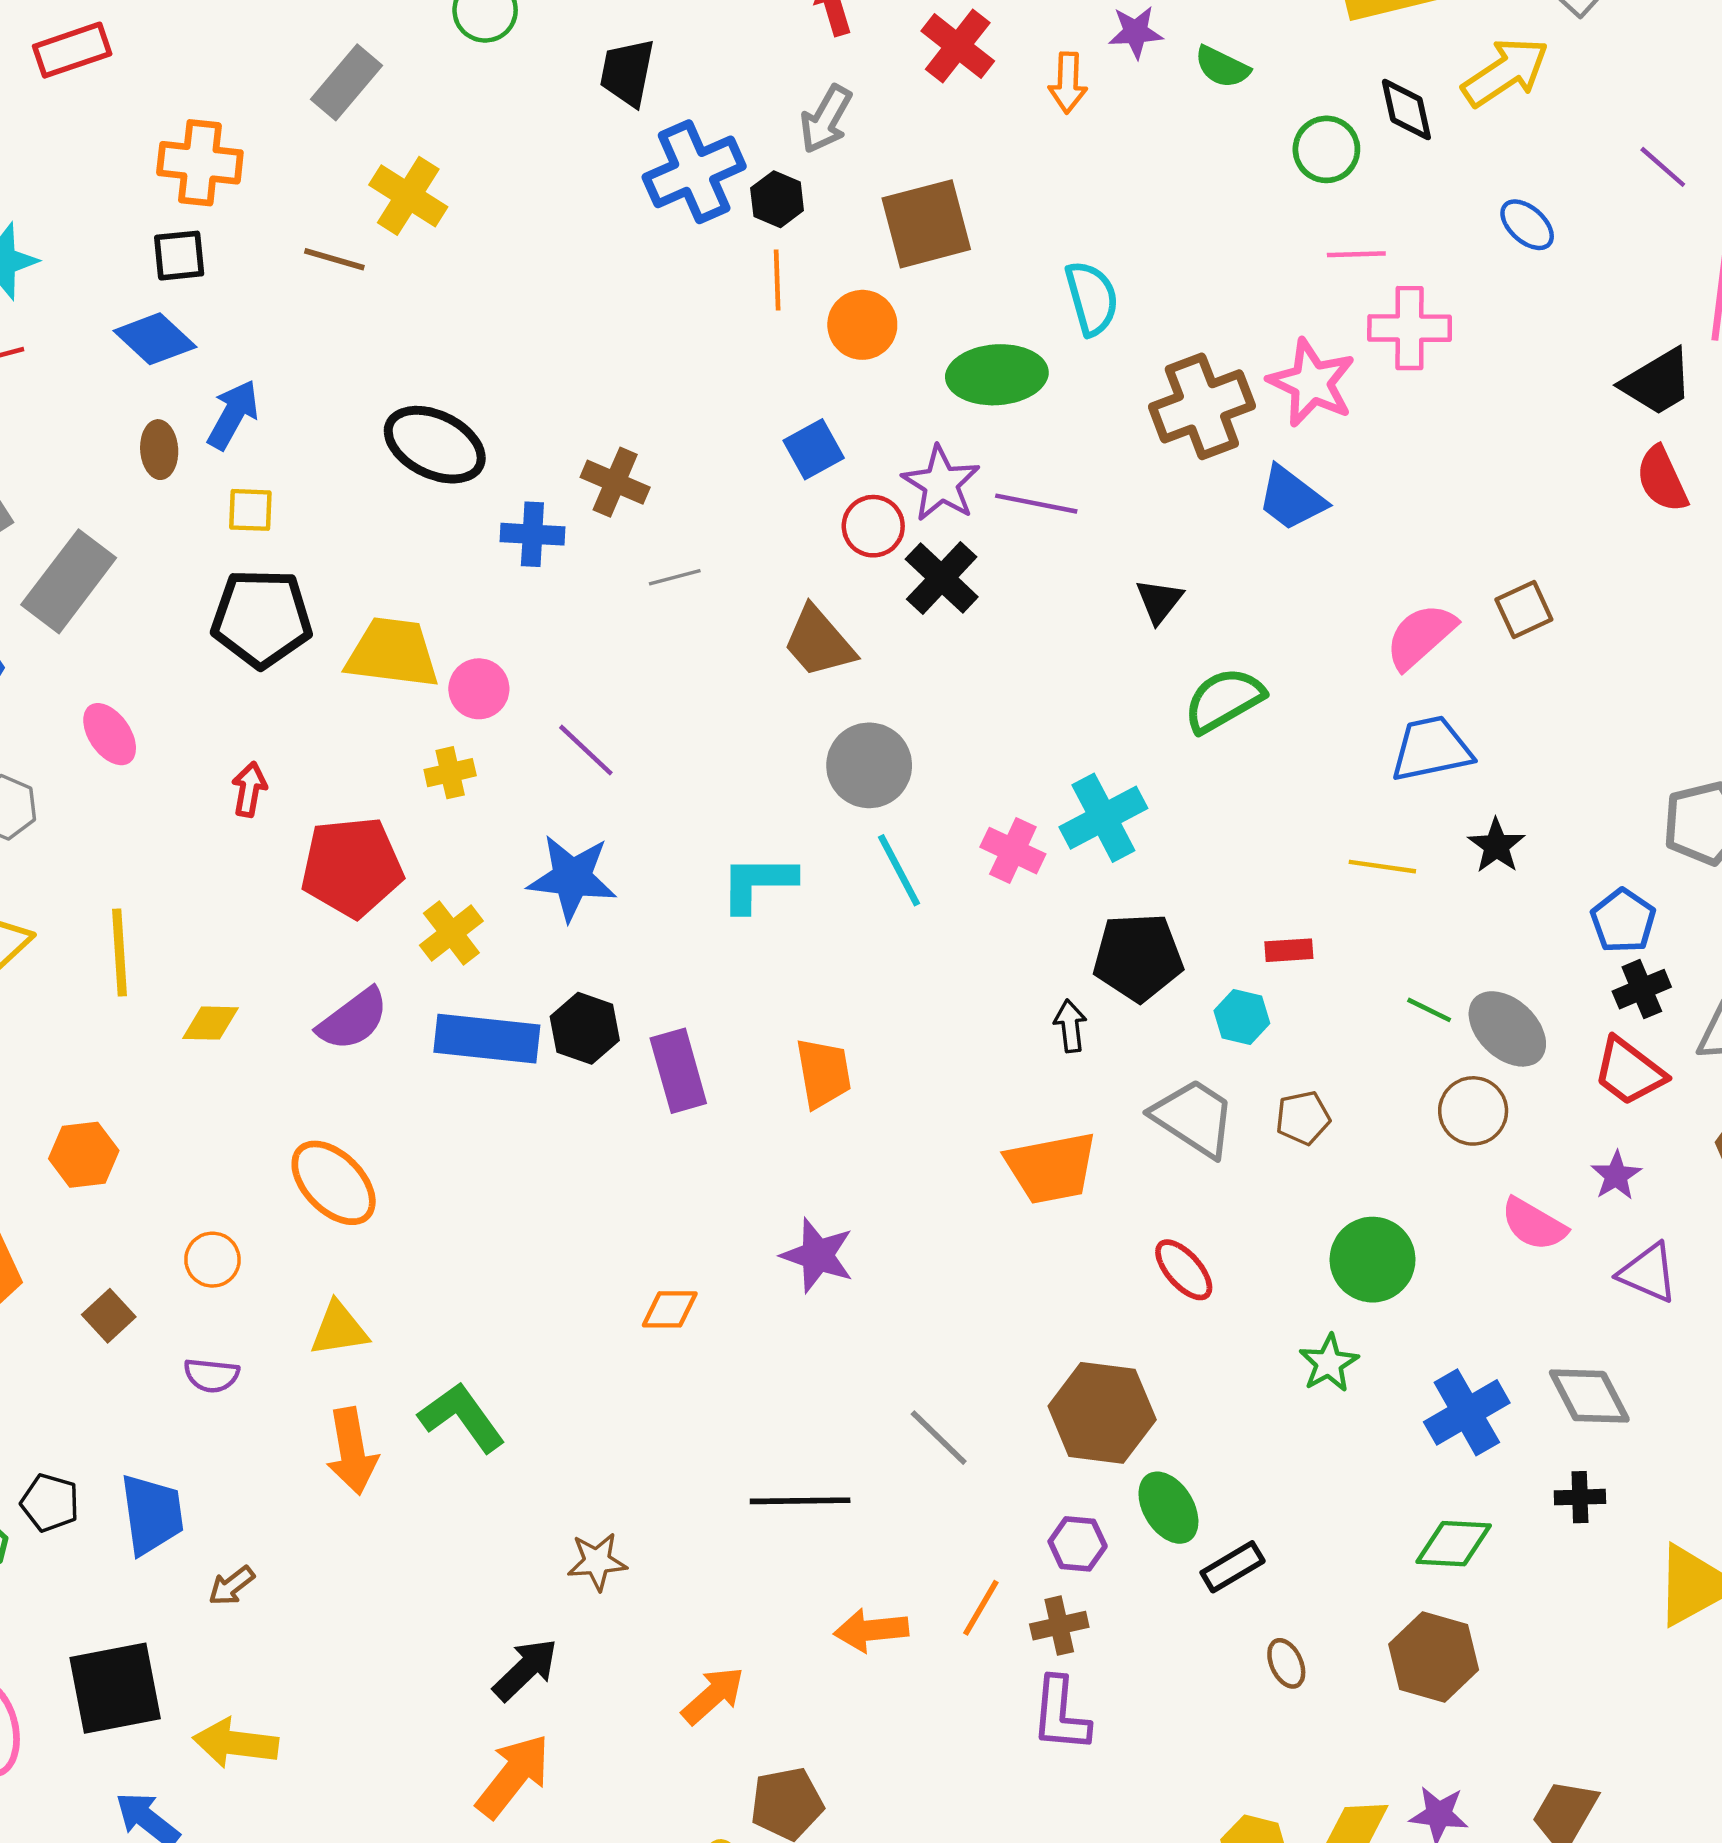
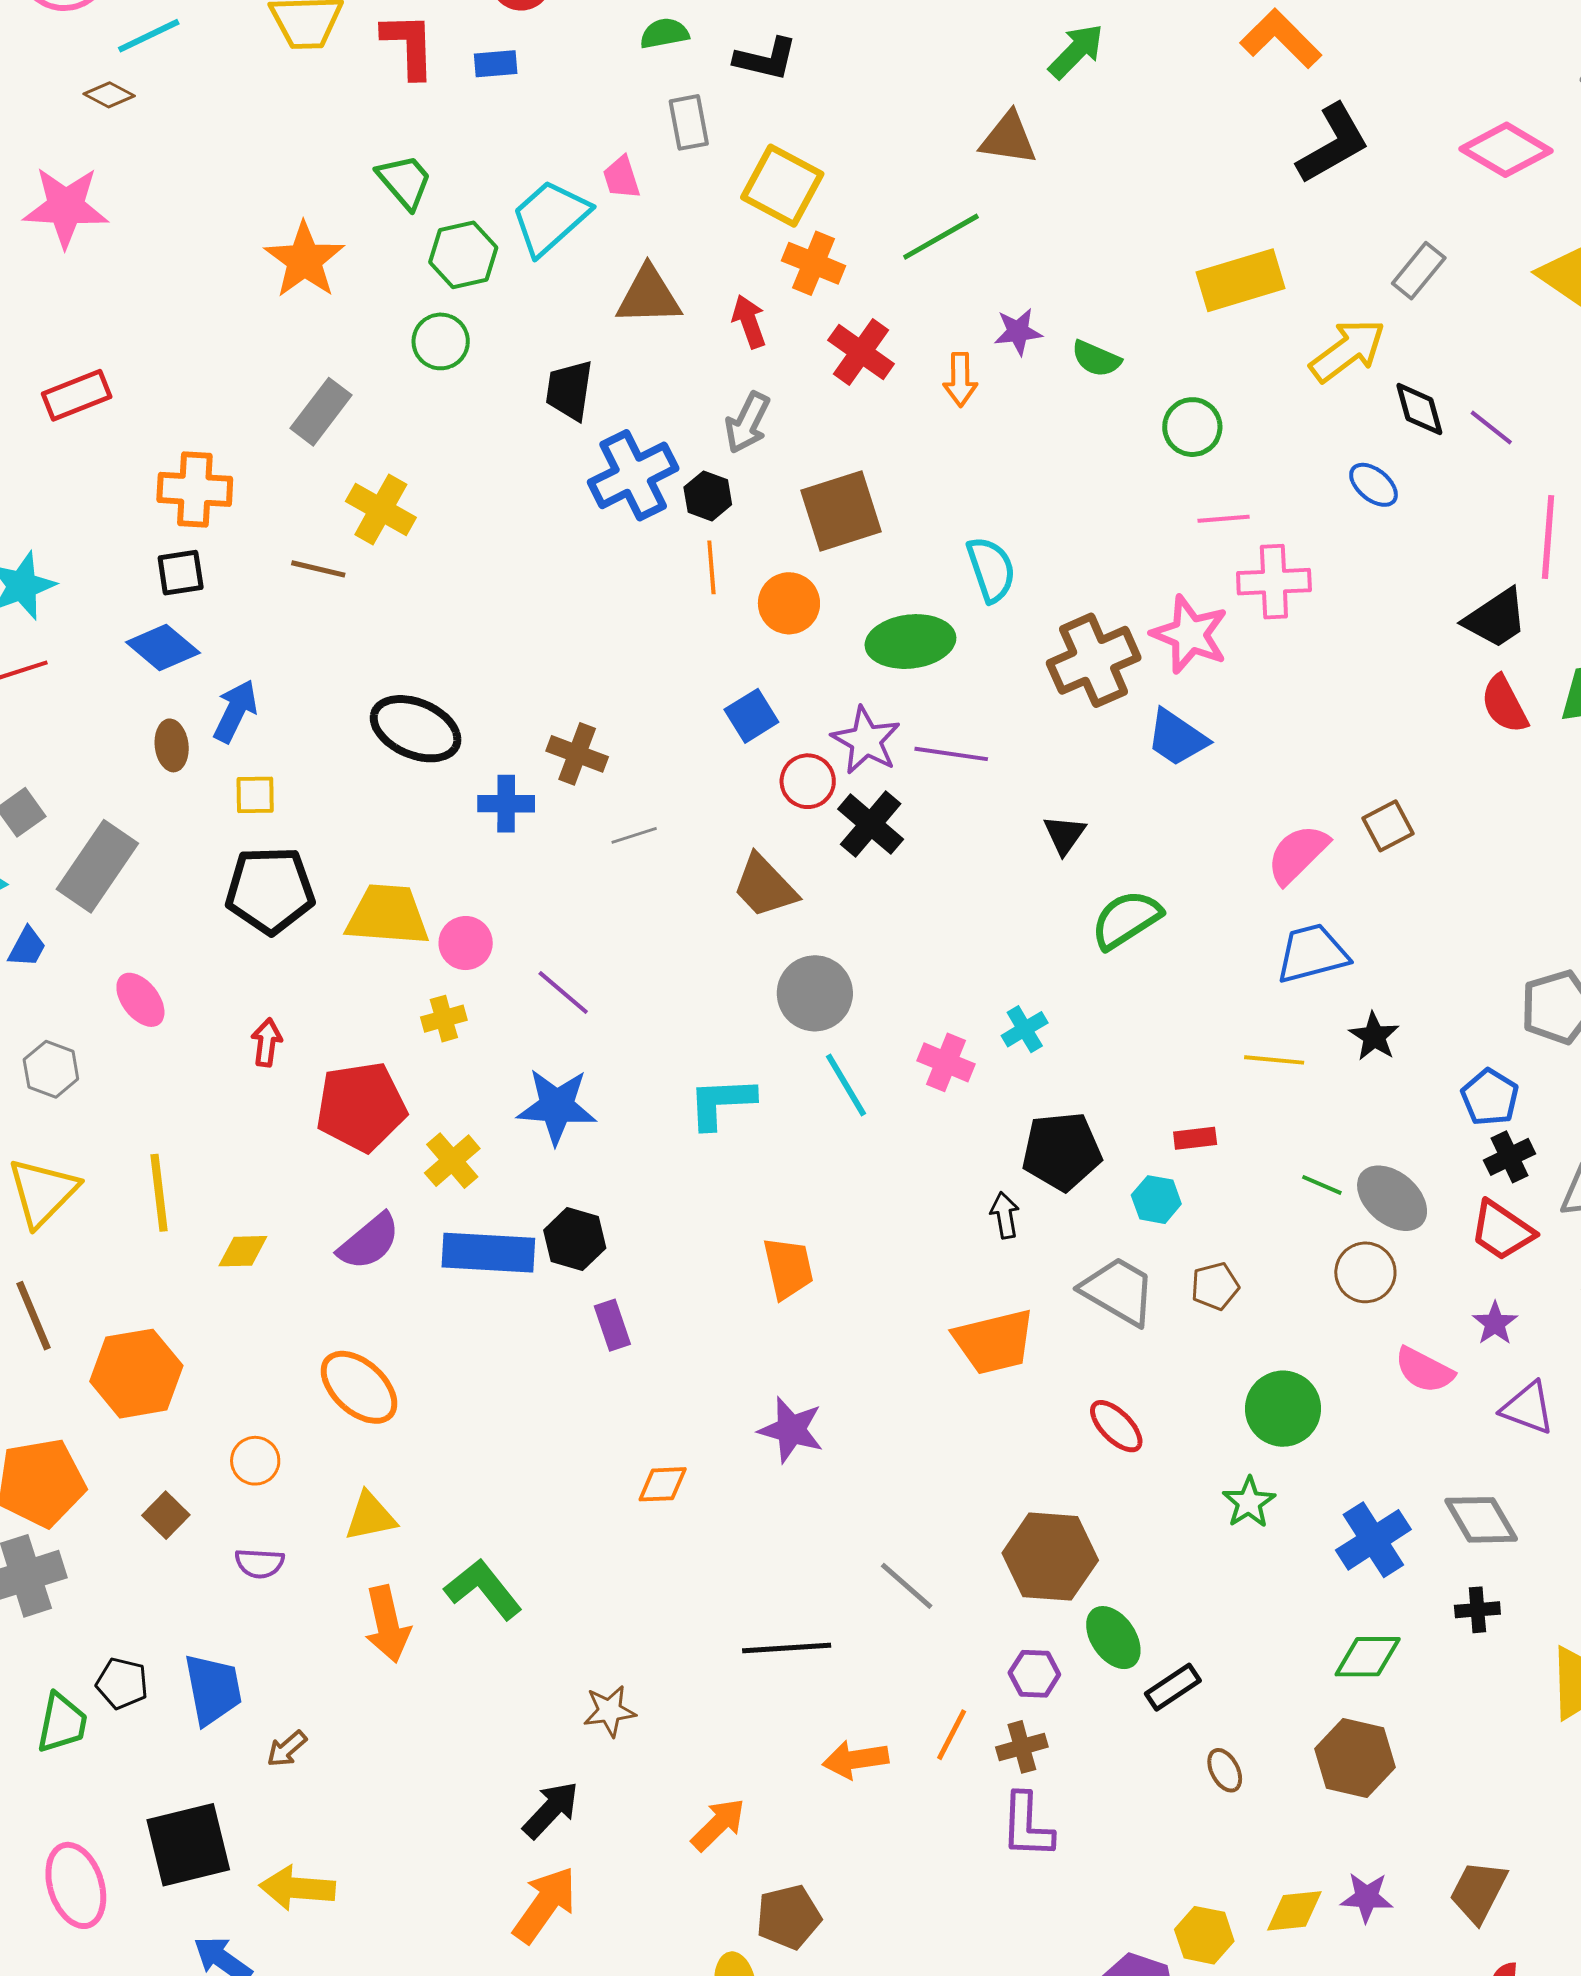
black diamond: (1406, 110) -> (1419, 409), moved
cyan cross: (1103, 818) -> (1025, 1029), size x0.6
purple rectangle: (678, 1071) -> (612, 1325), moved, size x0.7
orange hexagon: (84, 1155) -> (136, 1374), size x1.5

